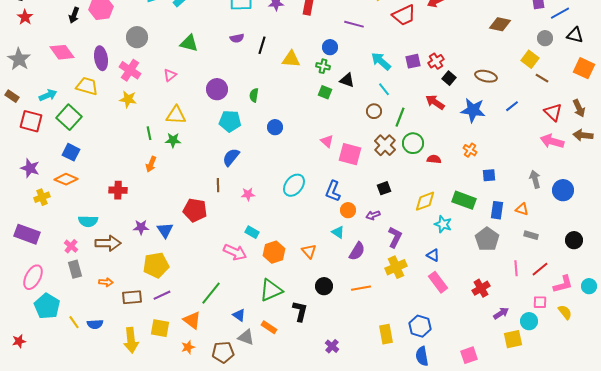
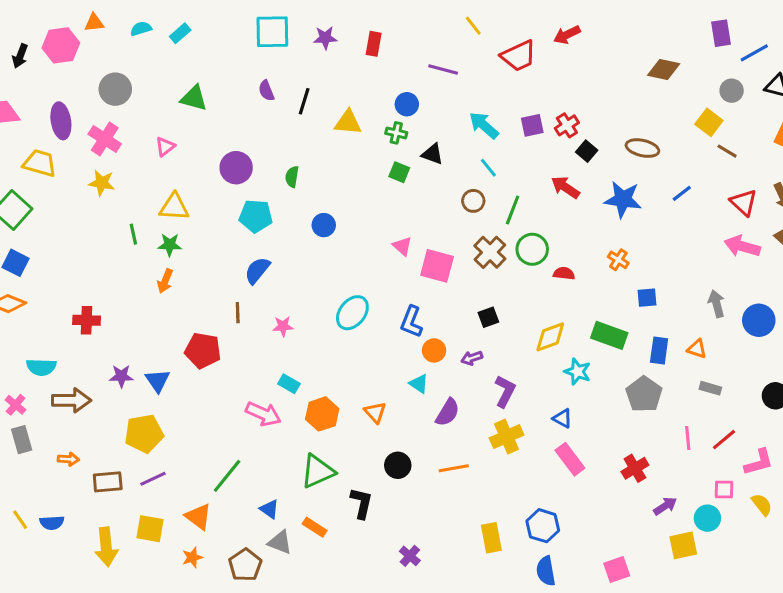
purple semicircle: (237, 38) -> (266, 91), turned 80
orange arrow: (151, 164) -> (165, 281), moved
brown pentagon: (223, 352) -> (245, 565), turned -30

